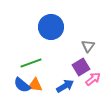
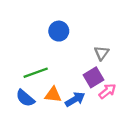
blue circle: (51, 27) -> (59, 31), size x0.7
orange triangle: (35, 85) -> (53, 95), moved

